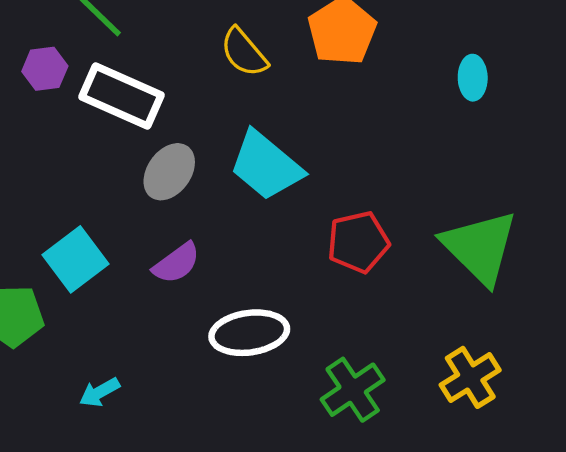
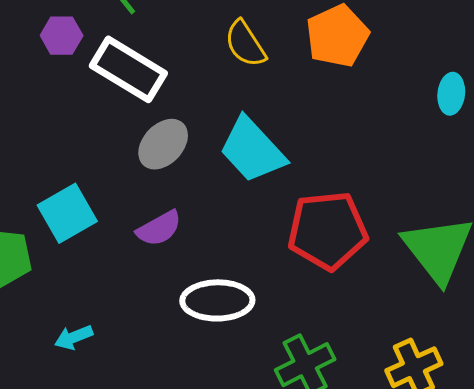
red pentagon: (358, 242) -> (327, 230), size x1.4

